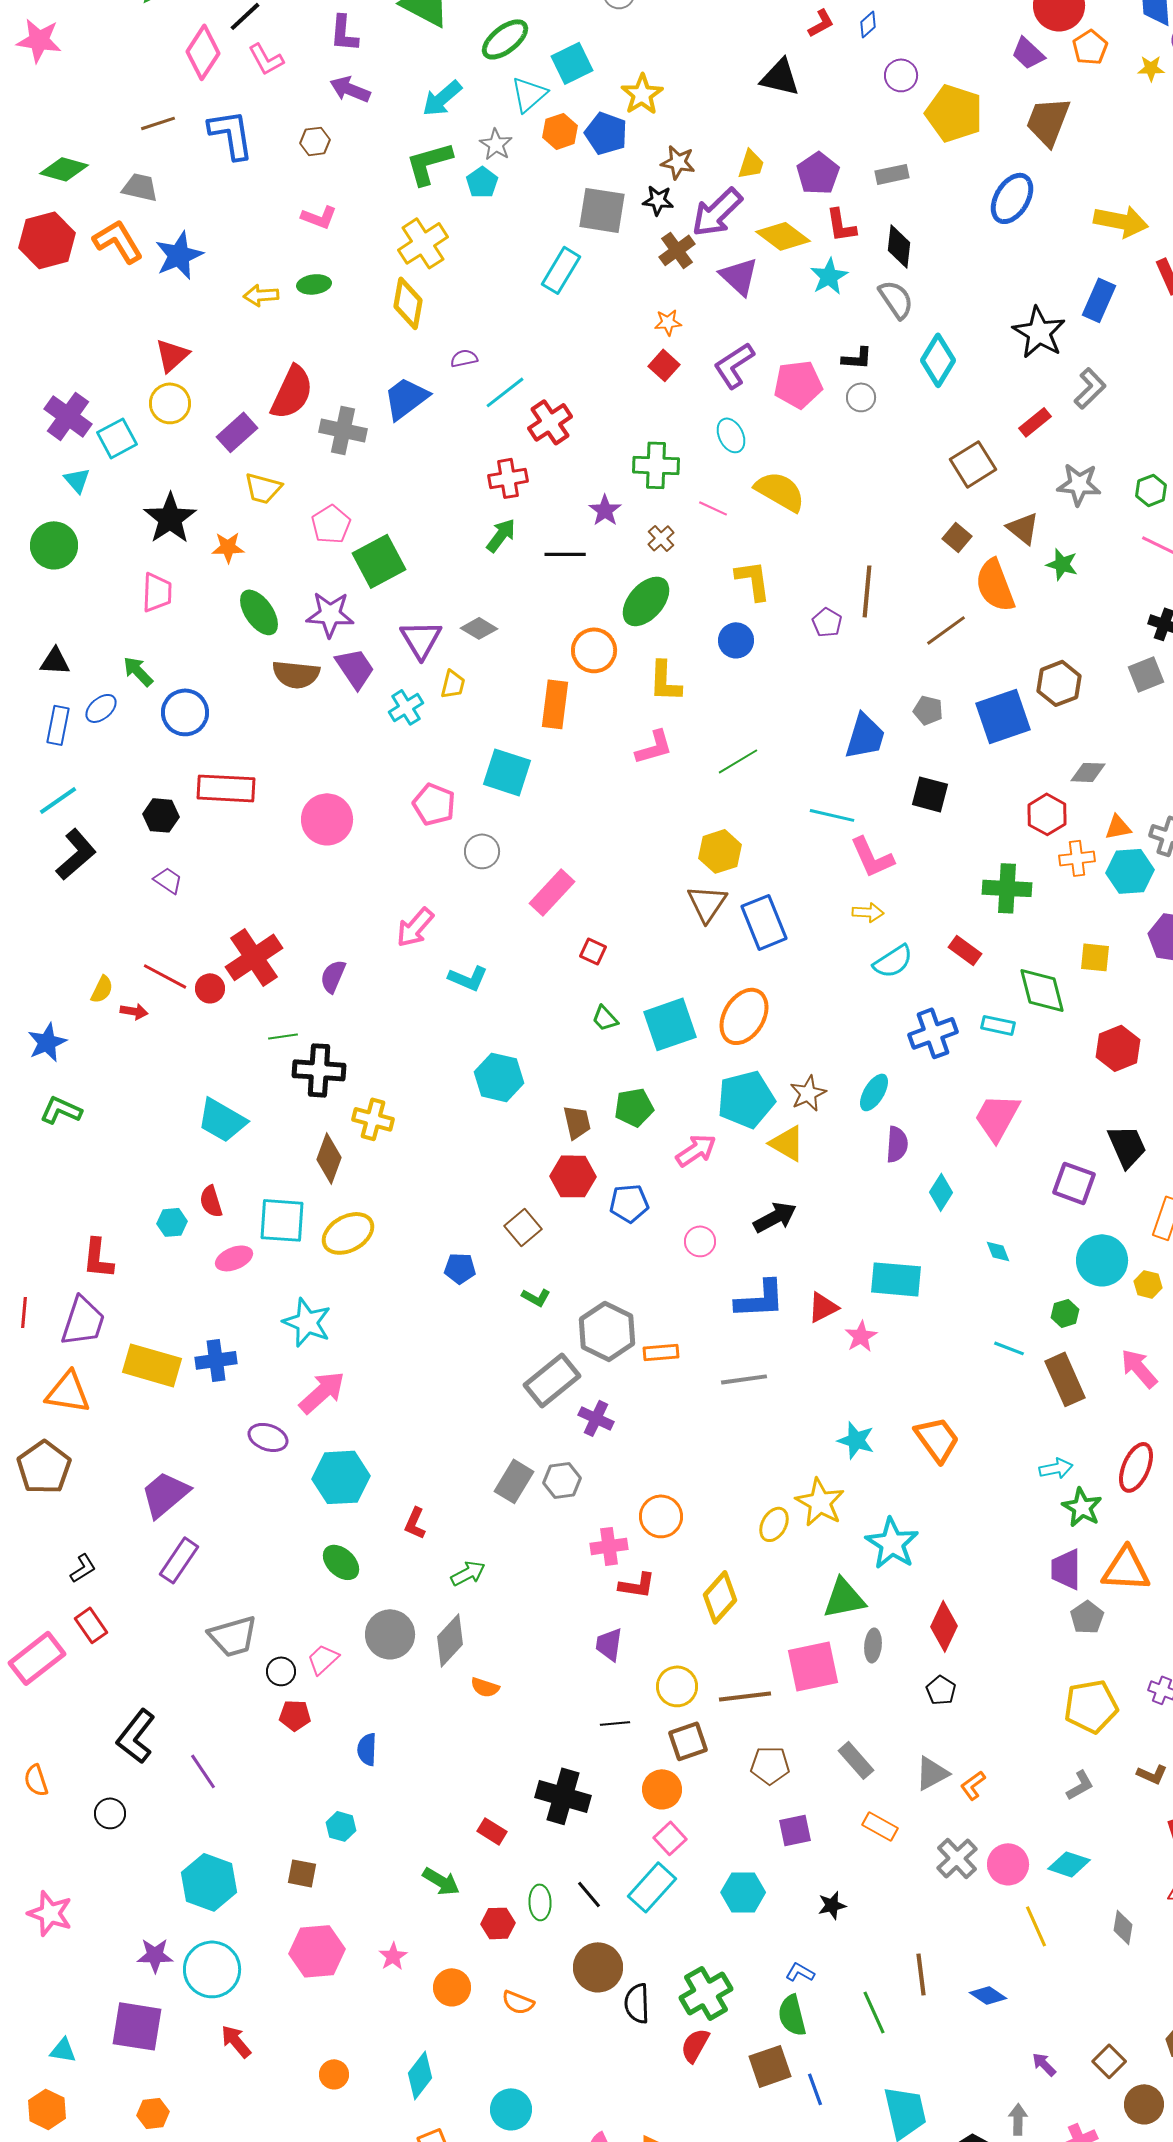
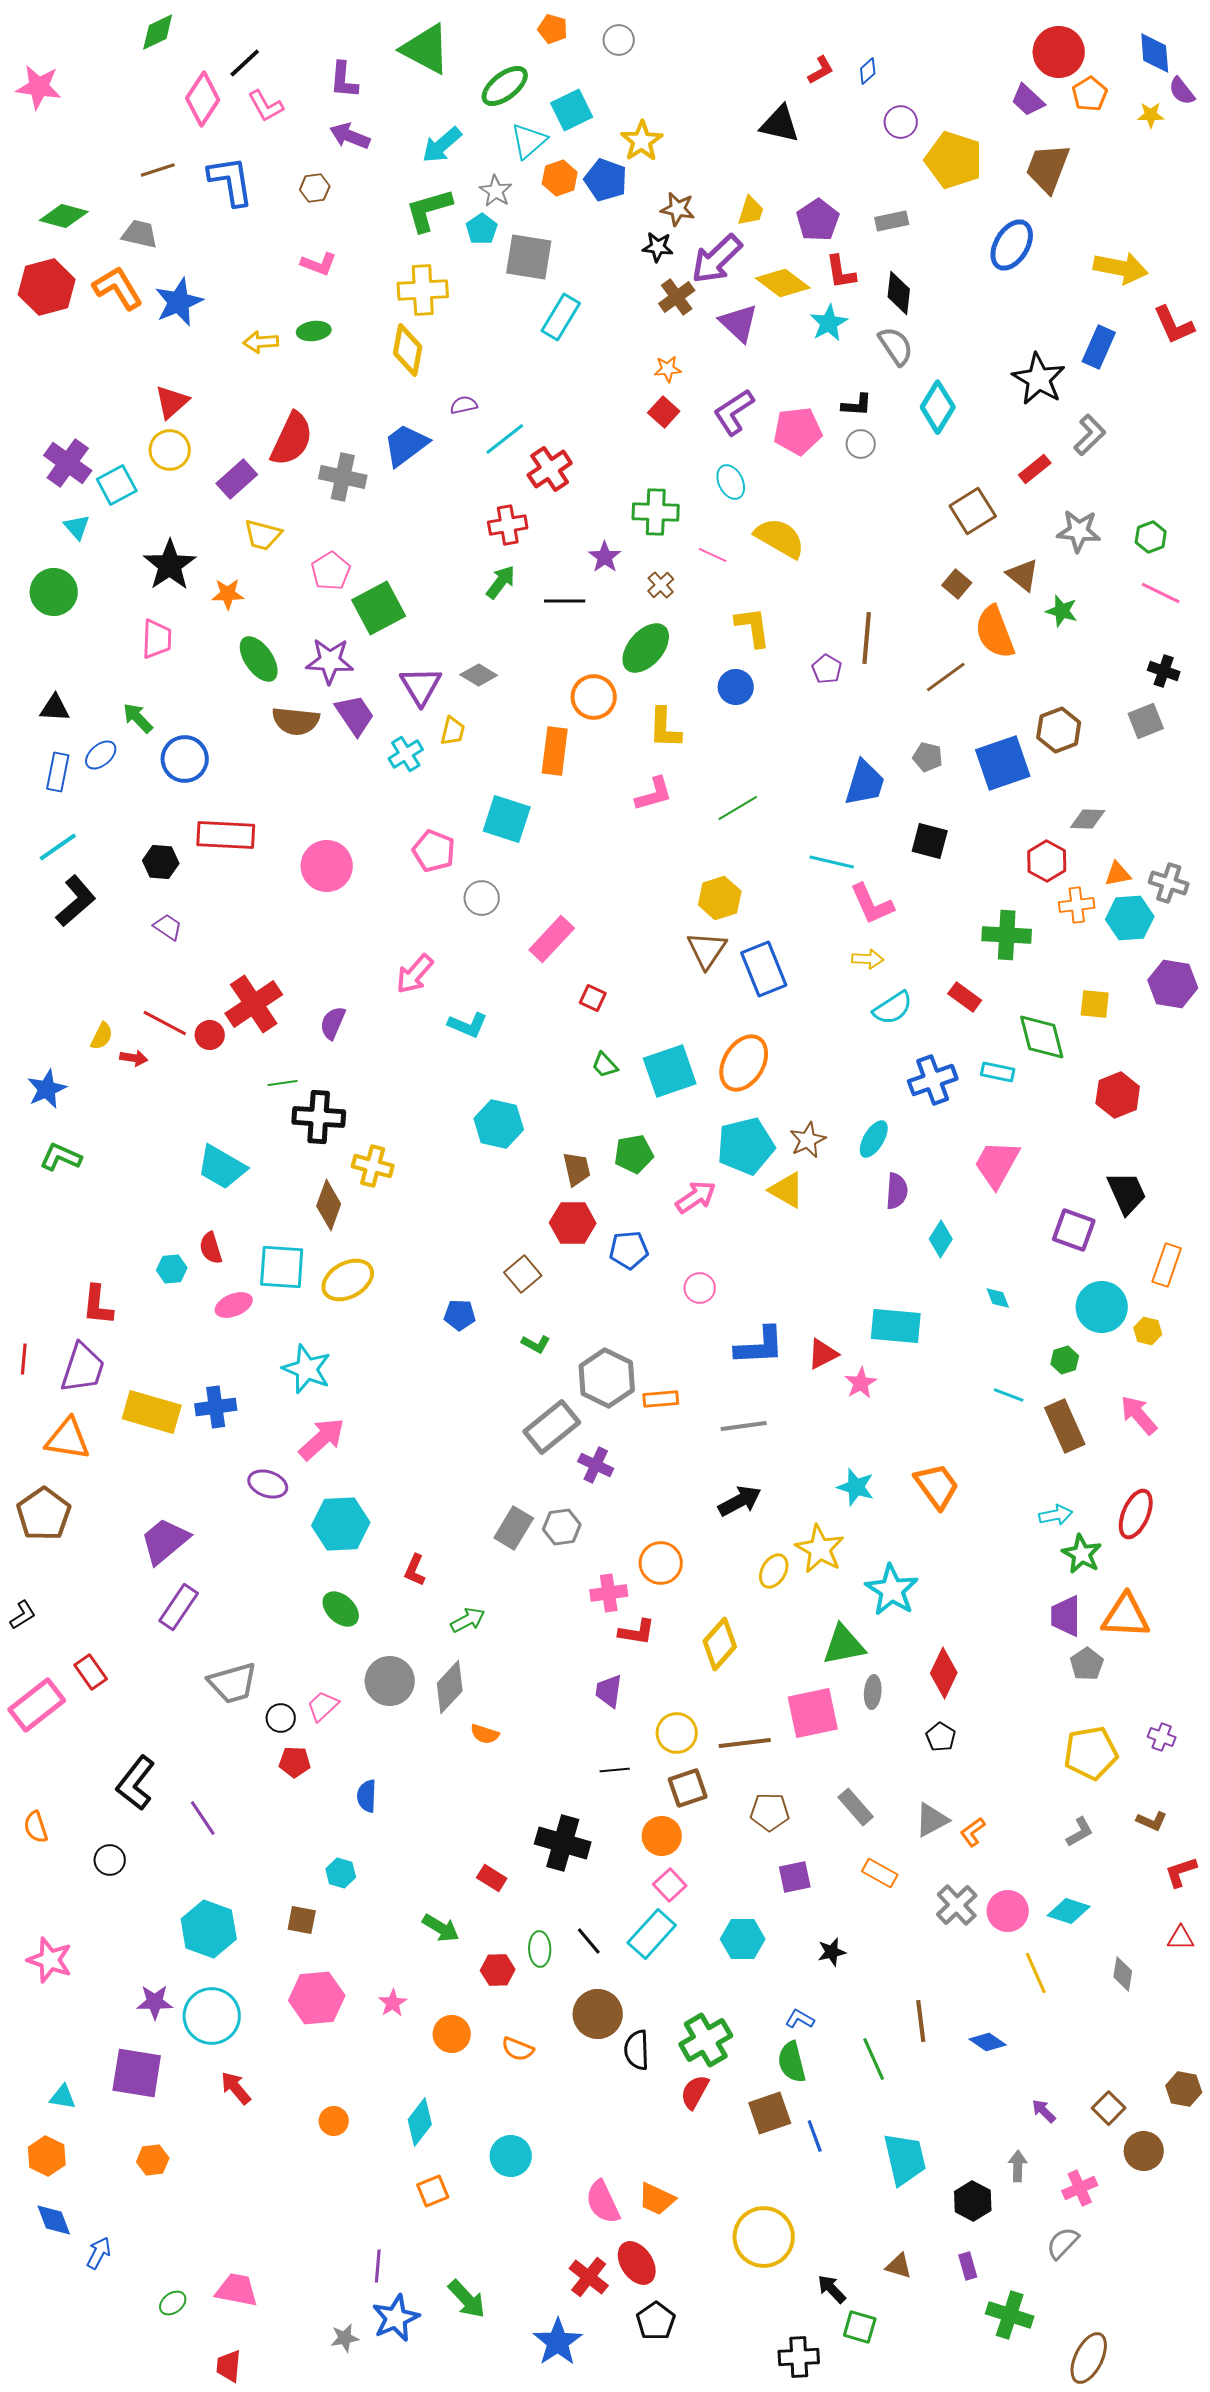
gray square: (602, 210) -> (529, 257), moved
yellow cross: (423, 243) -> (423, 290), turned 30
black arrow: (775, 1217) -> (740, 1501), moved
black L-shape: (83, 1568) -> (23, 1615), moved

